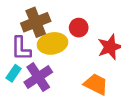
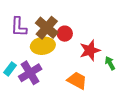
brown cross: (36, 22) -> (47, 28), moved, turned -30
purple L-shape: (21, 49) -> (19, 27), moved

